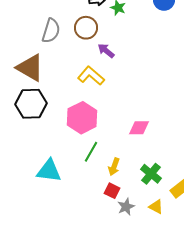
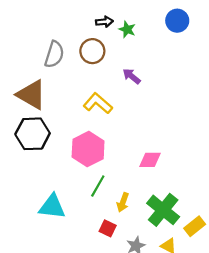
purple arrow: (106, 51) -> (132, 76), moved
green cross: (151, 174) -> (163, 210), size x1.4
red square: (112, 191) -> (108, 228), moved

